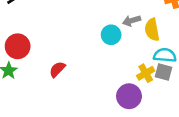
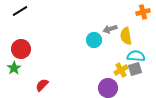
red semicircle: (57, 69) -> (42, 85), moved
gray square: (164, 72) -> (135, 69), turned -32

